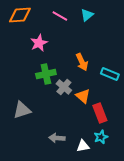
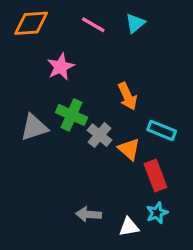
green cross: (46, 74) -> (71, 115), turned 36
cyan rectangle: (110, 74) -> (162, 130), moved
gray triangle: (22, 110) -> (34, 127), moved

